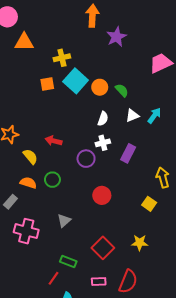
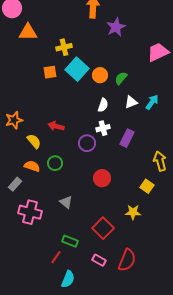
green semicircle: (122, 90) -> (121, 78), turned -96
gray triangle: (64, 221) -> (66, 202), turned -40
yellow star: (140, 243) -> (133, 212), moved
pink rectangle: (99, 282) -> (99, 260), turned 32

